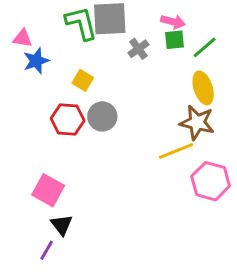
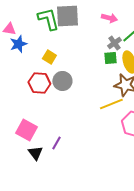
green square: (175, 40) -> (110, 58), moved
gray cross: (138, 49) -> (114, 43), moved
purple line: (47, 250) -> (56, 143), moved

